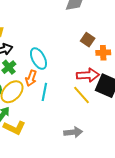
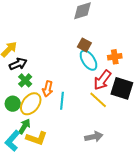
brown square: (88, 40) -> (84, 45), moved
cyan ellipse: (38, 59) -> (88, 60), moved
red arrow: (88, 75) -> (102, 80), turned 135

